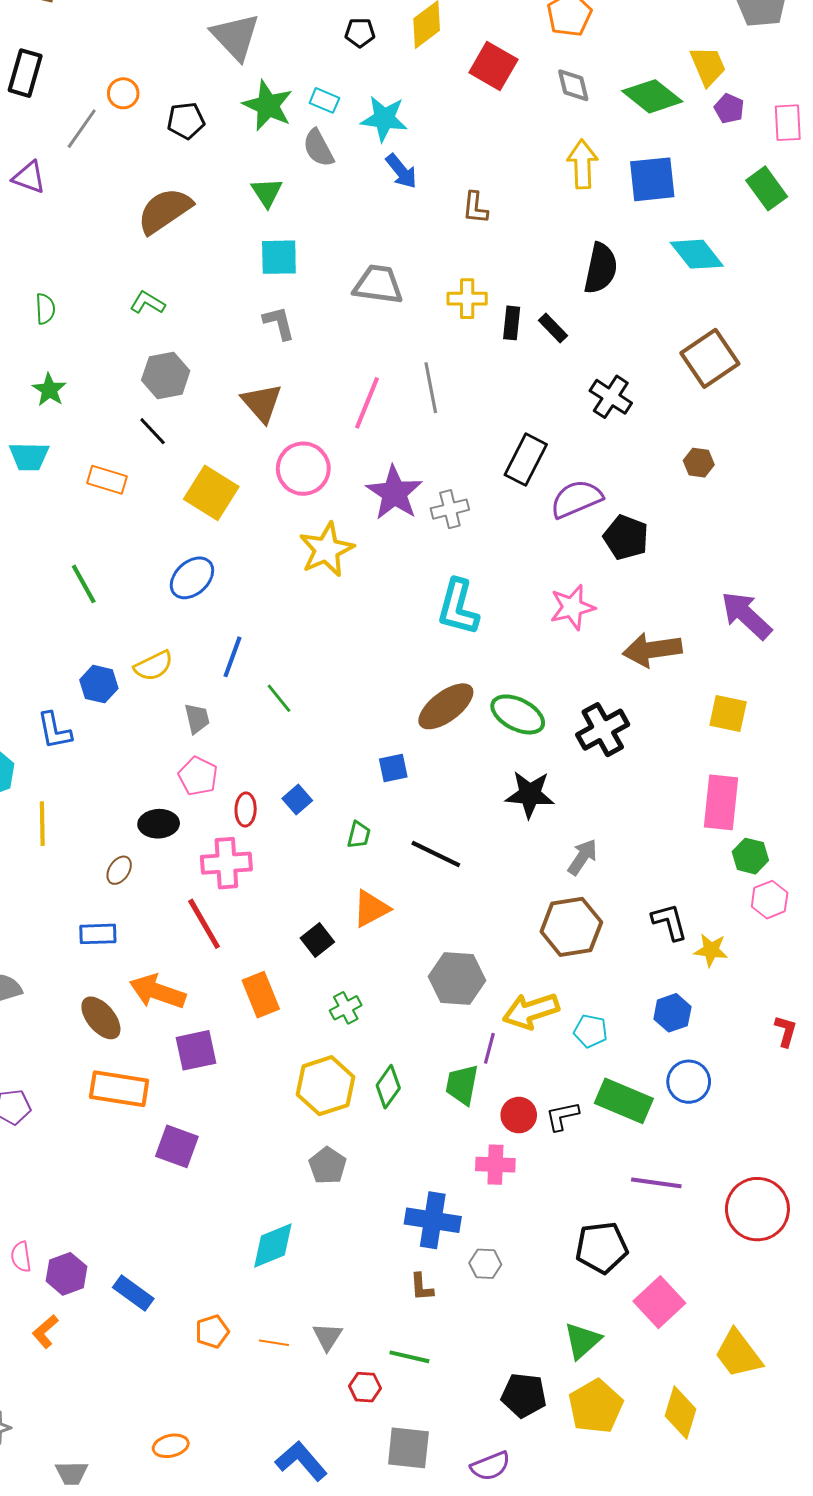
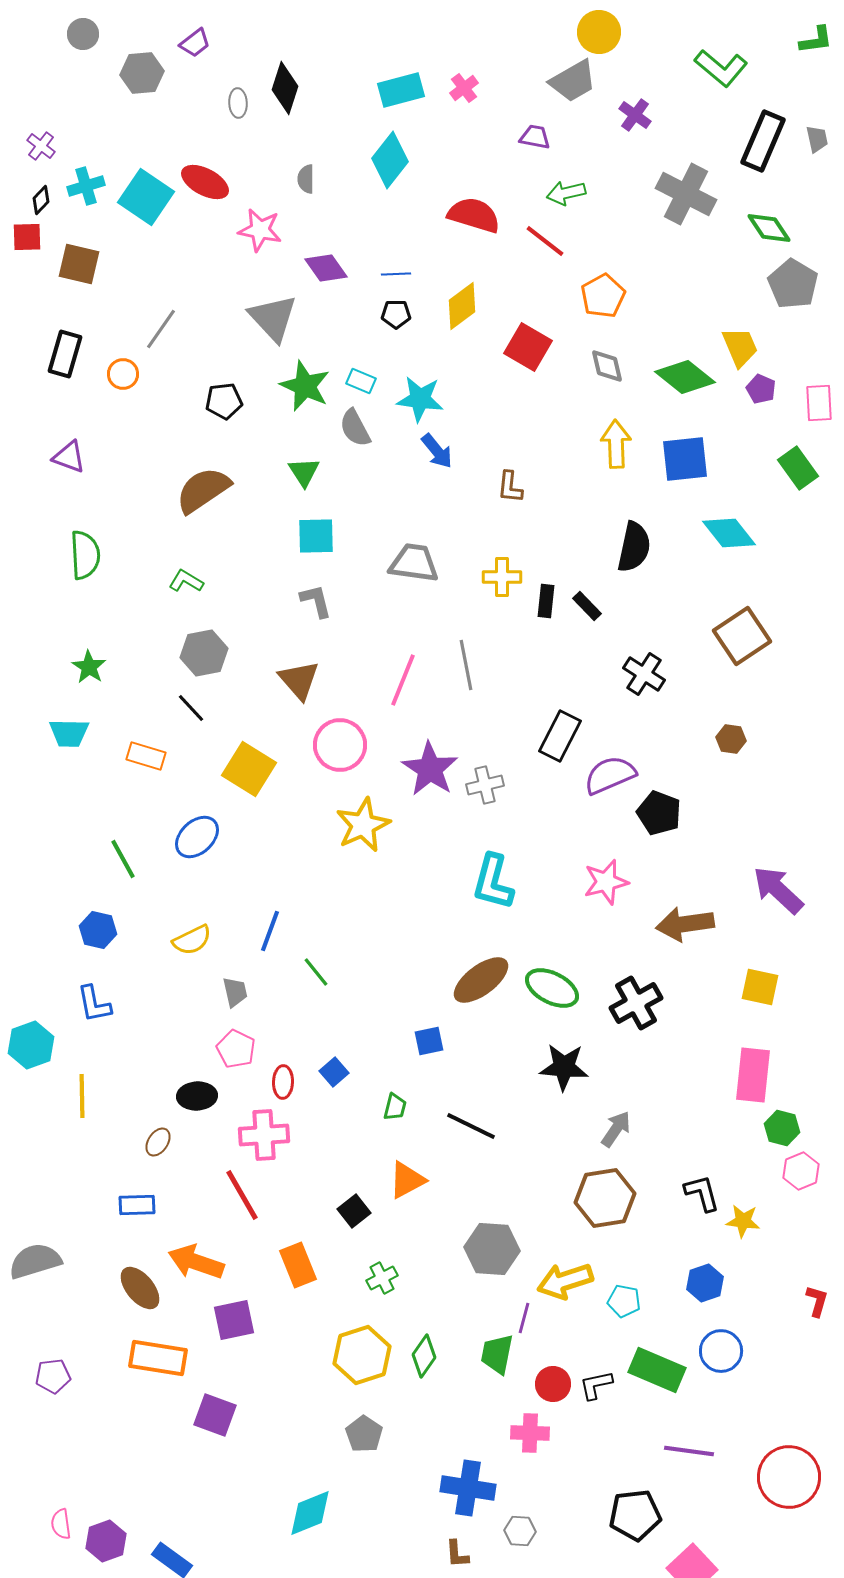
orange circle: (123, 93) -> (123, 374), moved
gray line: (82, 129) -> (161, 329), moved
green semicircle: (45, 309) -> (85, 555), moved, size x1.6
blue ellipse: (192, 578) -> (197, 837), moved
blue hexagon: (99, 684) -> (98, 930), moved

